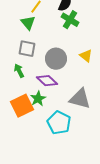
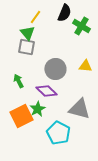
green cross: (70, 20) -> (81, 26), moved
gray square: (27, 49) -> (26, 47), moved
yellow triangle: (86, 56) -> (85, 66), turned -32

